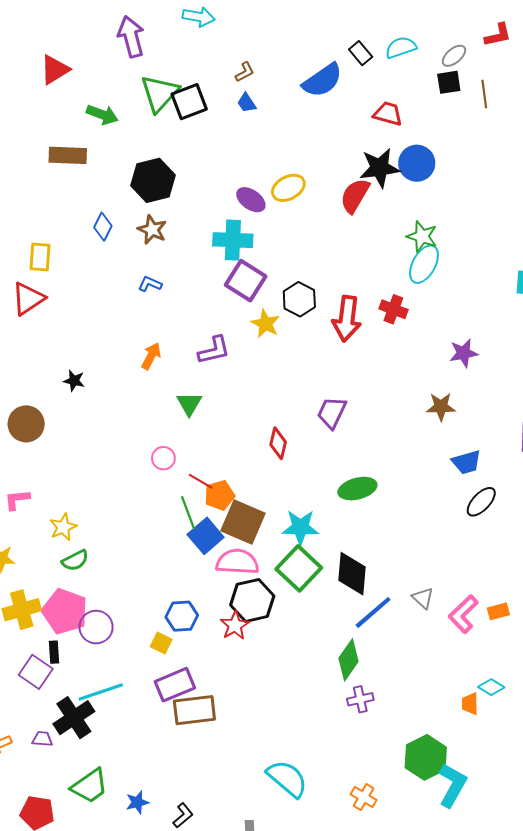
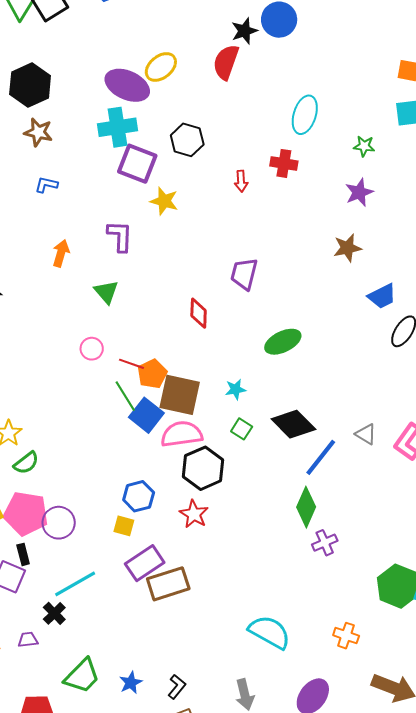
black star: (380, 168) -> (244, 31), size x0.7
purple ellipse: (251, 200) -> (127, 85), size x1.5
green star: (422, 236) -> (364, 146), moved, size x0.7
black hexagon: (299, 299) -> (187, 140), moved
red arrow: (347, 319) -> (241, 181), size x0.5
purple L-shape: (214, 350) -> (120, 236), turned -64
cyan star: (300, 527) -> (236, 389), size x0.6
green square: (299, 568) -> (242, 429), size x0.5
black diamond: (352, 574) -> (293, 424), turned -39
red star: (235, 625) -> (194, 514), moved
black cross: (74, 718) -> (54, 613), size x0.6

